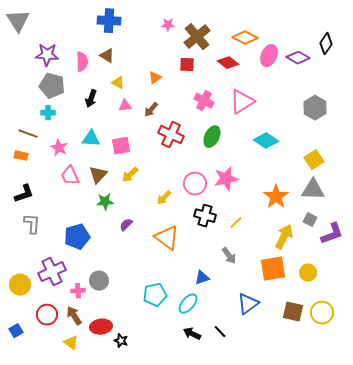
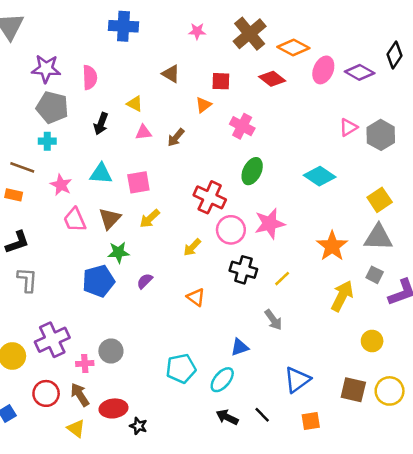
brown cross: (197, 37) -> (250, 34), moved
brown triangle: (107, 56) -> (171, 74), moved
orange triangle: (155, 78) -> (203, 105), moved
pink triangle: (242, 102) -> (348, 127), moved, size x0.6
red cross: (171, 135) -> (210, 197), moved
blue pentagon: (77, 237) -> (98, 281), moved
orange triangle: (167, 238) -> (196, 297), size x0.6
orange square: (273, 269) -> (311, 421), moved, size x0.6

